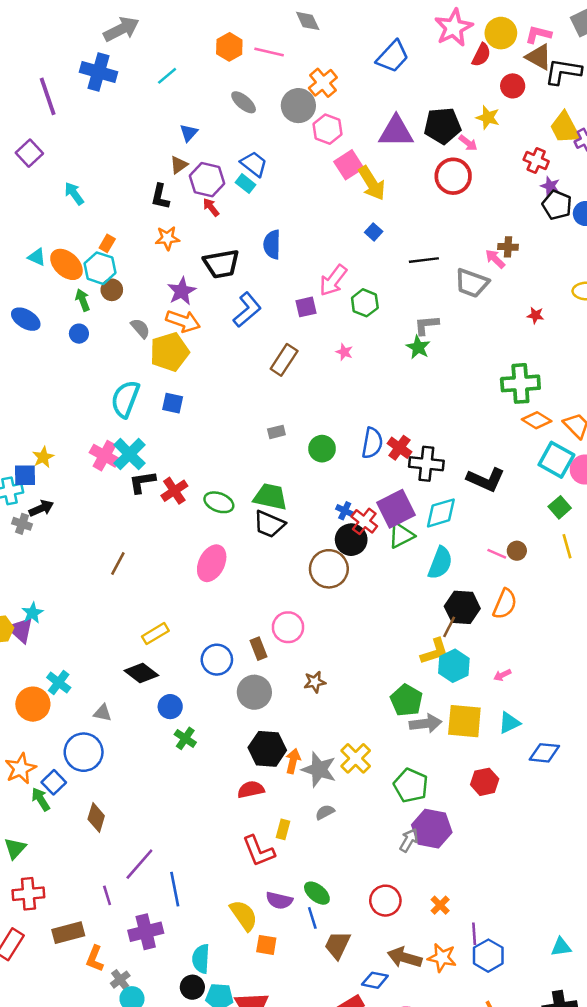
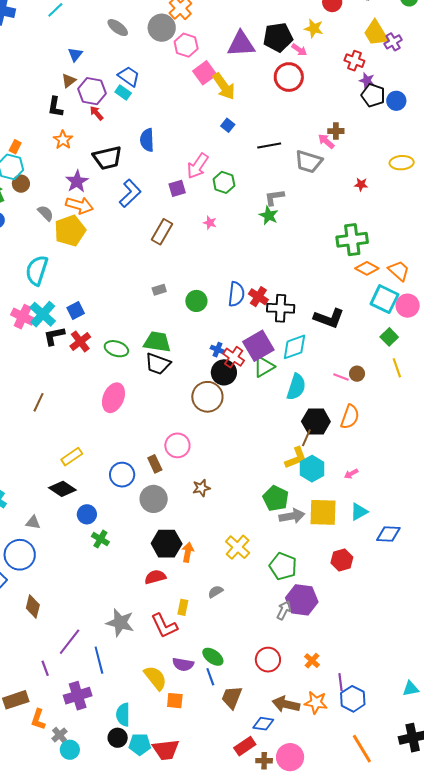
orange star: (167, 238) -> (63, 140), turned -30
blue square: (173, 403) -> (76, 311), moved, turned -36
gray star: (319, 770) -> (120, 623), moved

